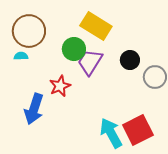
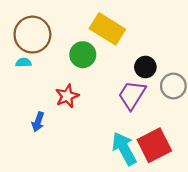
purple trapezoid: (90, 62) -> (132, 95), moved
blue arrow: (34, 109) -> (38, 122), size x0.6

